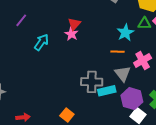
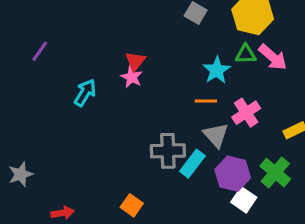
purple line: (21, 20) -> (40, 51), moved
cyan rectangle: (107, 91) -> (192, 164), turned -36

